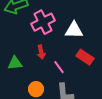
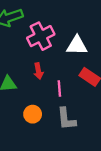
pink line: (59, 67) -> (59, 89), turned 32

